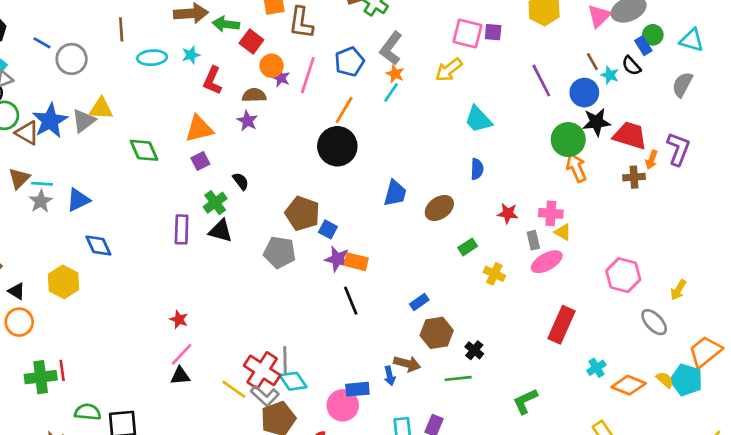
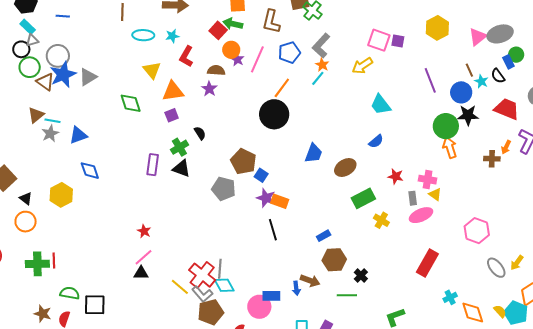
brown L-shape: (301, 23) -> (271, 22), moved
green arrow: (226, 24) -> (233, 24), moved
blue line: (42, 43) -> (63, 16), turned -32
gray circle: (72, 59) -> (58, 56), moved
yellow triangle: (101, 109) -> (152, 70), moved, turned 42
red trapezoid: (630, 136) -> (507, 109), moved
blue semicircle: (477, 169) -> (376, 141), turned 42
green rectangle: (468, 247) -> (363, 198), size x1.6
yellow arrow: (678, 290) -> (517, 263), moved
orange diamond: (629, 385) -> (473, 313), turned 45

